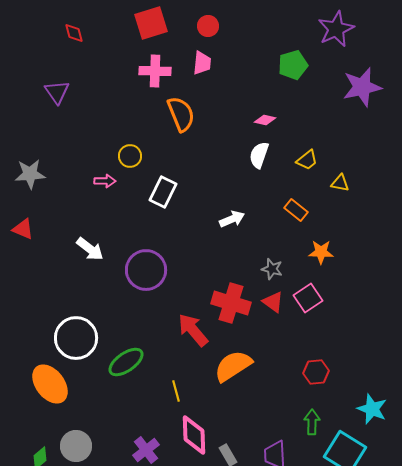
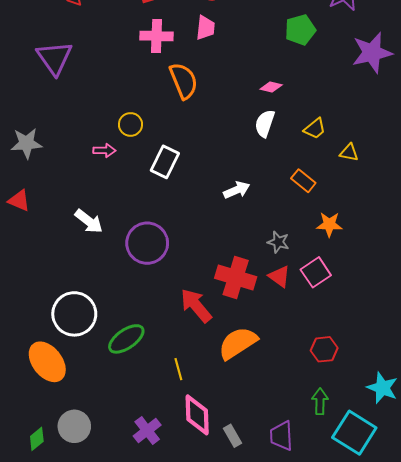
purple triangle: (57, 92) -> (55, 58), size x1.4

